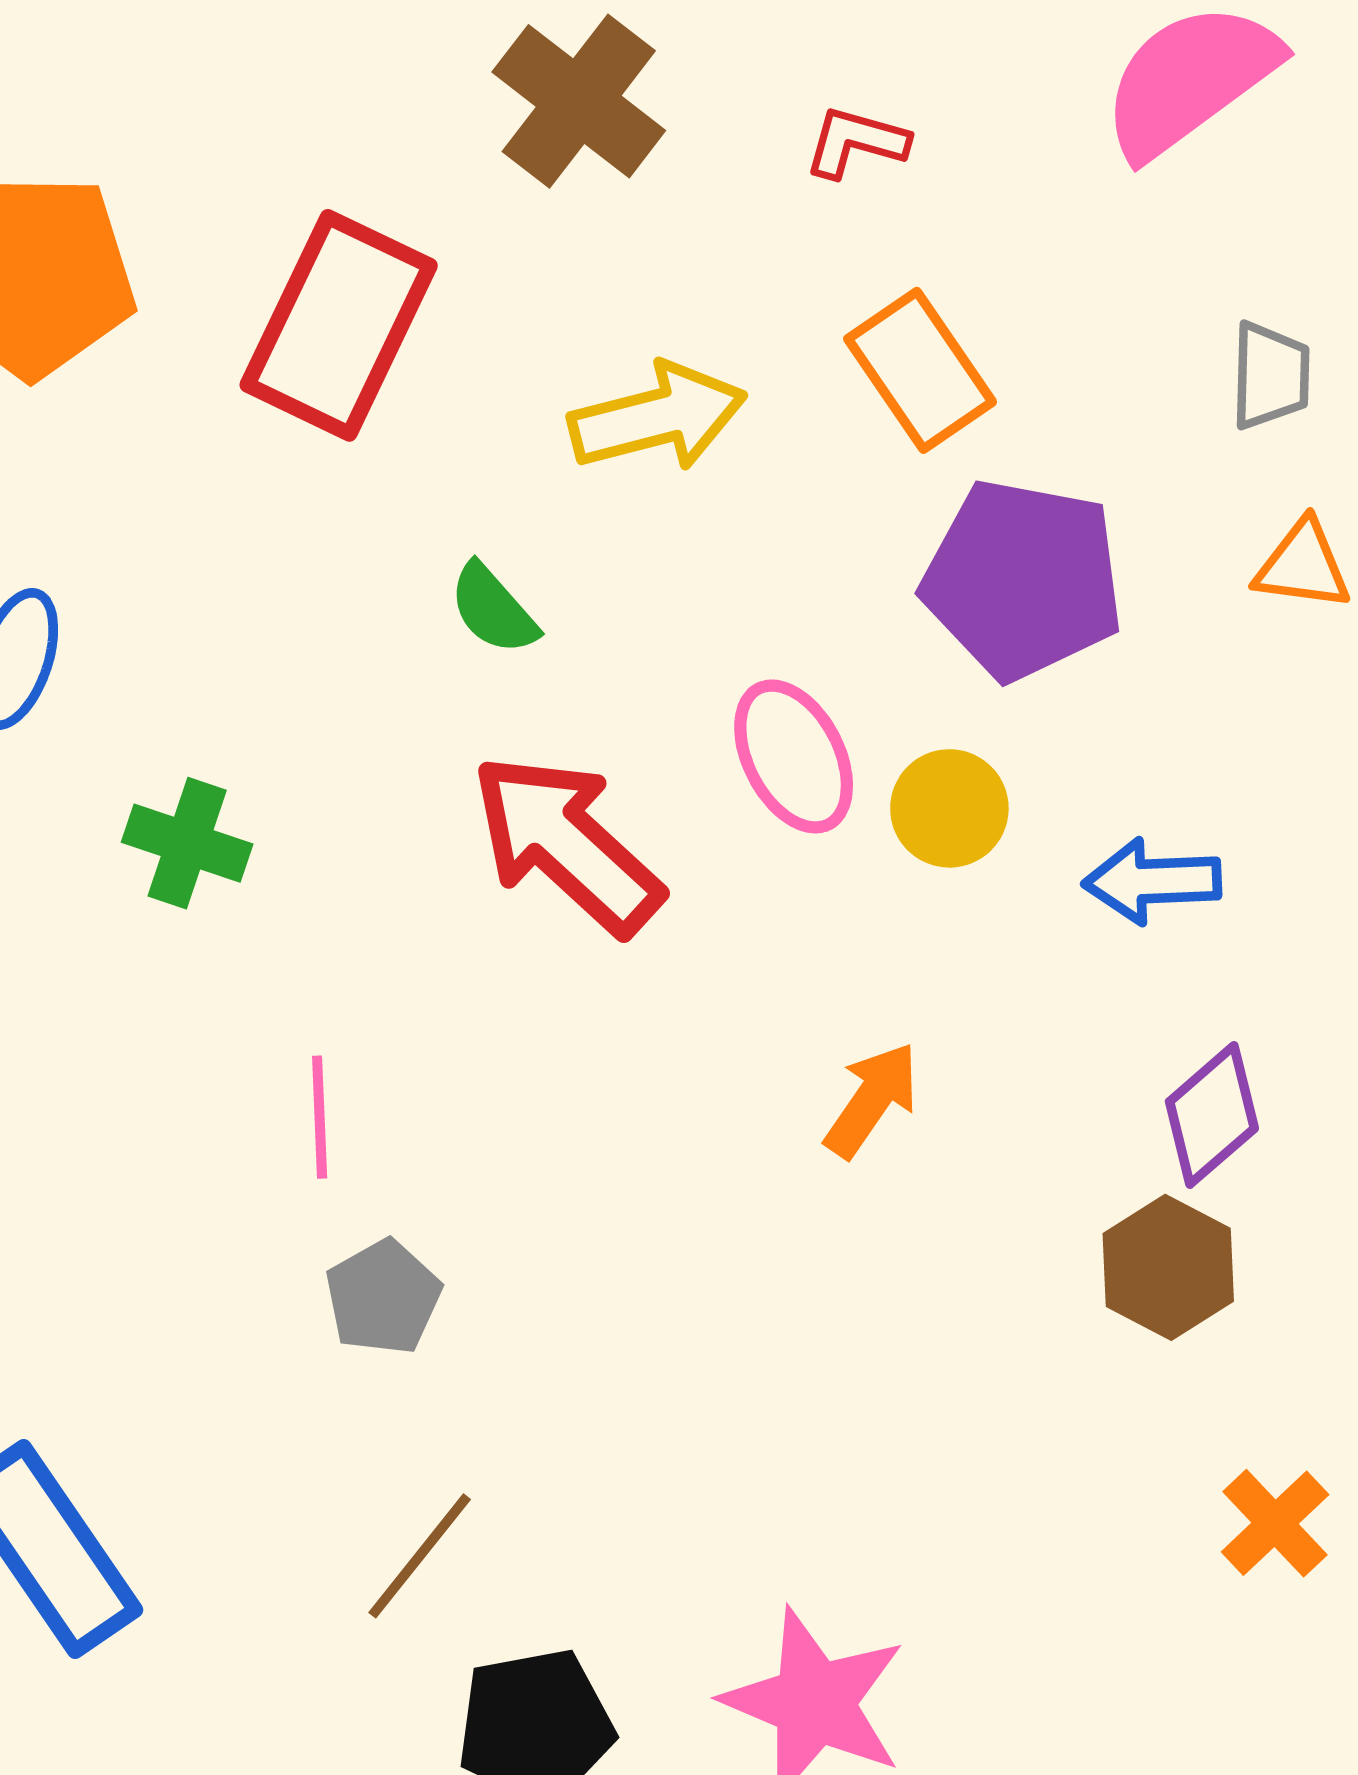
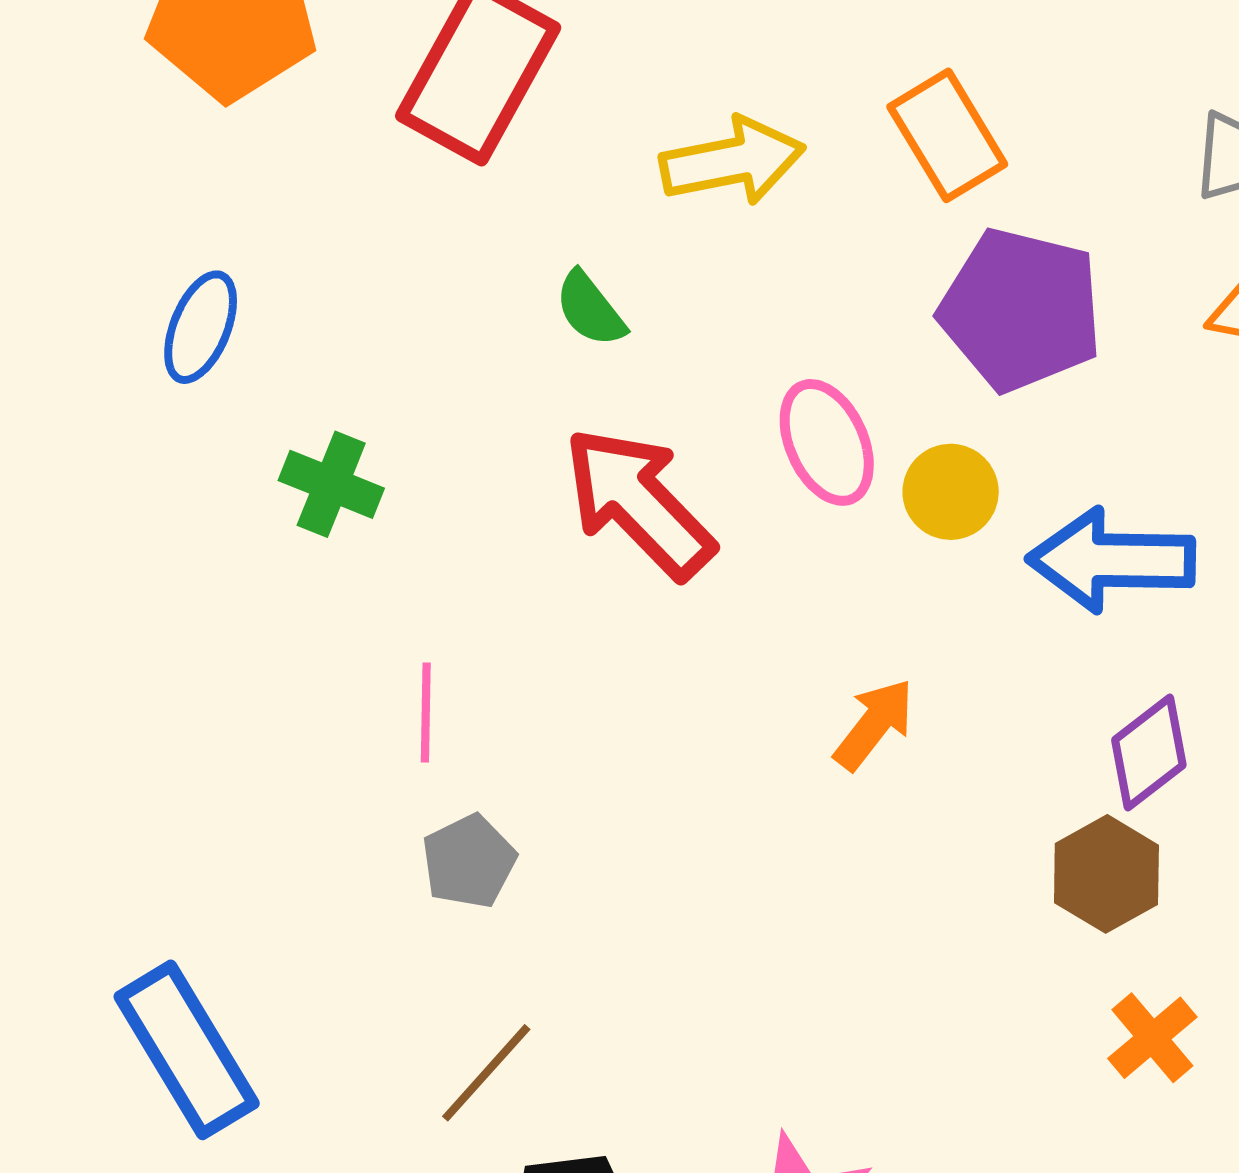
blue arrow: (1152, 881) -> (1111, 560), size x1.5
orange cross: (1275, 1523) -> (1152, 1038), moved

